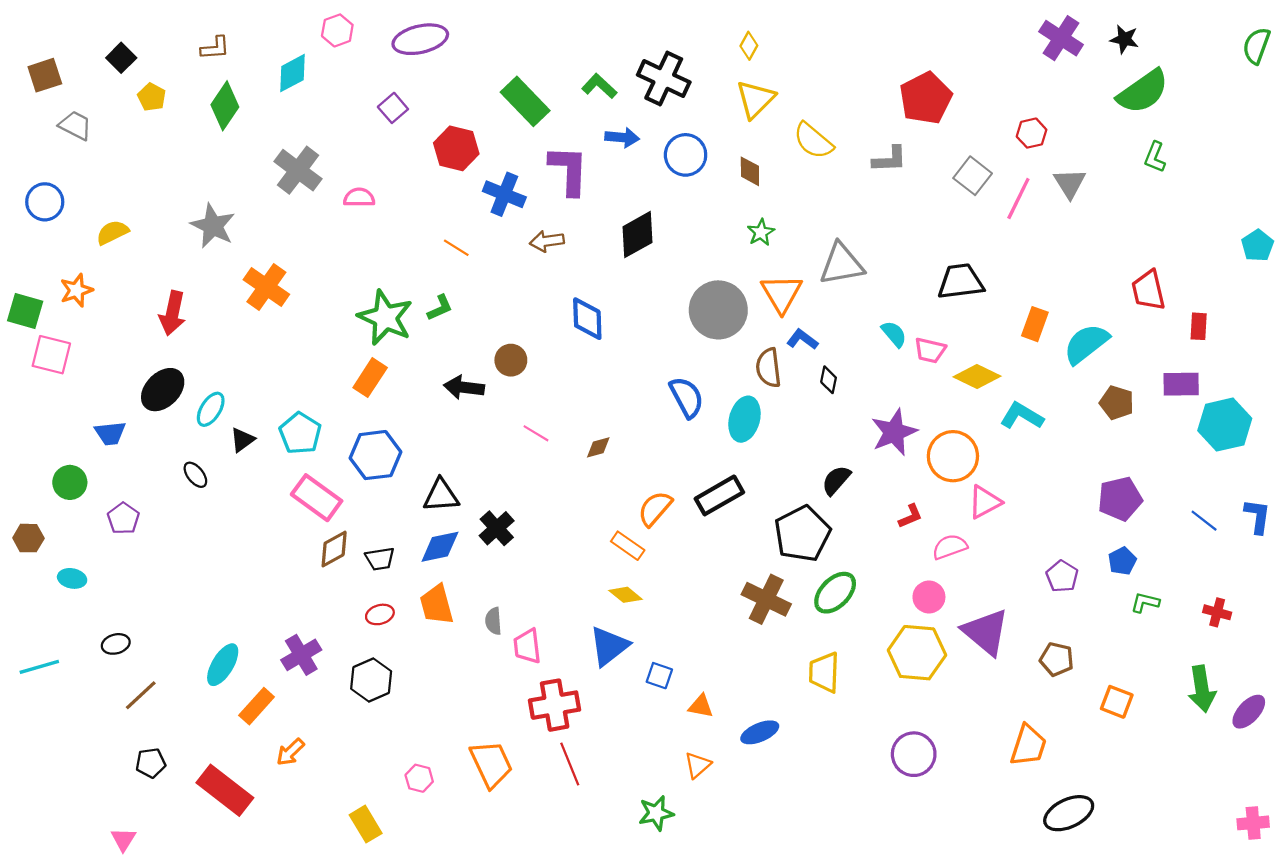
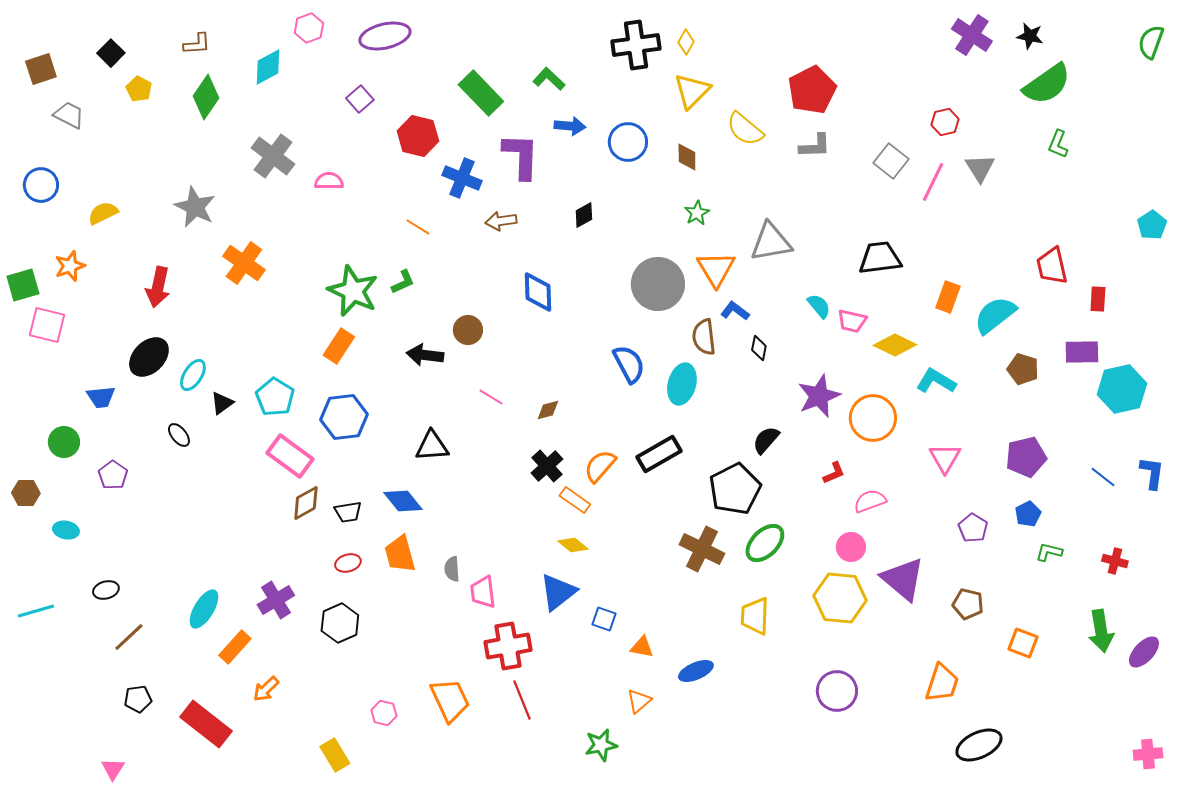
black cross: (664, 79) -> (636, 45), moved, turned -33
red pentagon: (926, 98) -> (812, 90), moved
black diamond: (637, 235) -> (584, 215), size x0.6
green square: (25, 311) -> (23, 285), turned -32
black triangle: (441, 495) -> (432, 446), moved
pink triangle: (985, 502) -> (945, 458), moved, turned -32
black cross: (497, 528) -> (547, 466), moved
blue diamond: (440, 547) -> (403, 501), turned 63

